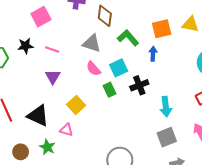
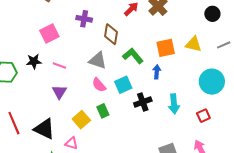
green rectangle: (109, 90) -> (103, 111), moved
cyan arrow: (166, 107) -> (174, 104), moved

